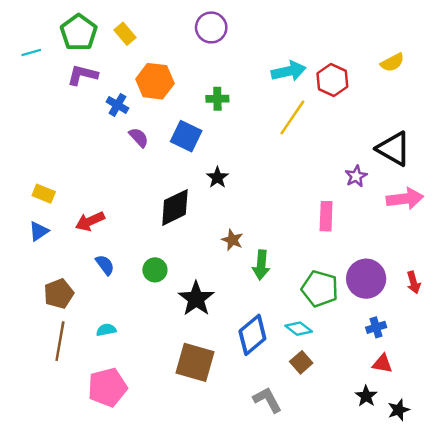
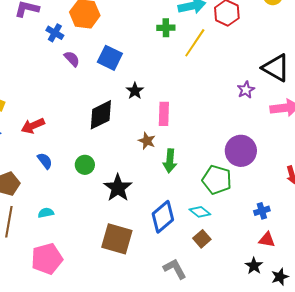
green cross: (217, 99) -> (166, 28), moved
pink rectangle: (326, 216) -> (164, 114), moved
purple circle: (366, 279) -> (241, 151), moved

